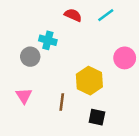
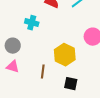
gray circle: (30, 57) -> (13, 46), moved
pink triangle: (24, 96) -> (13, 67), turned -40

